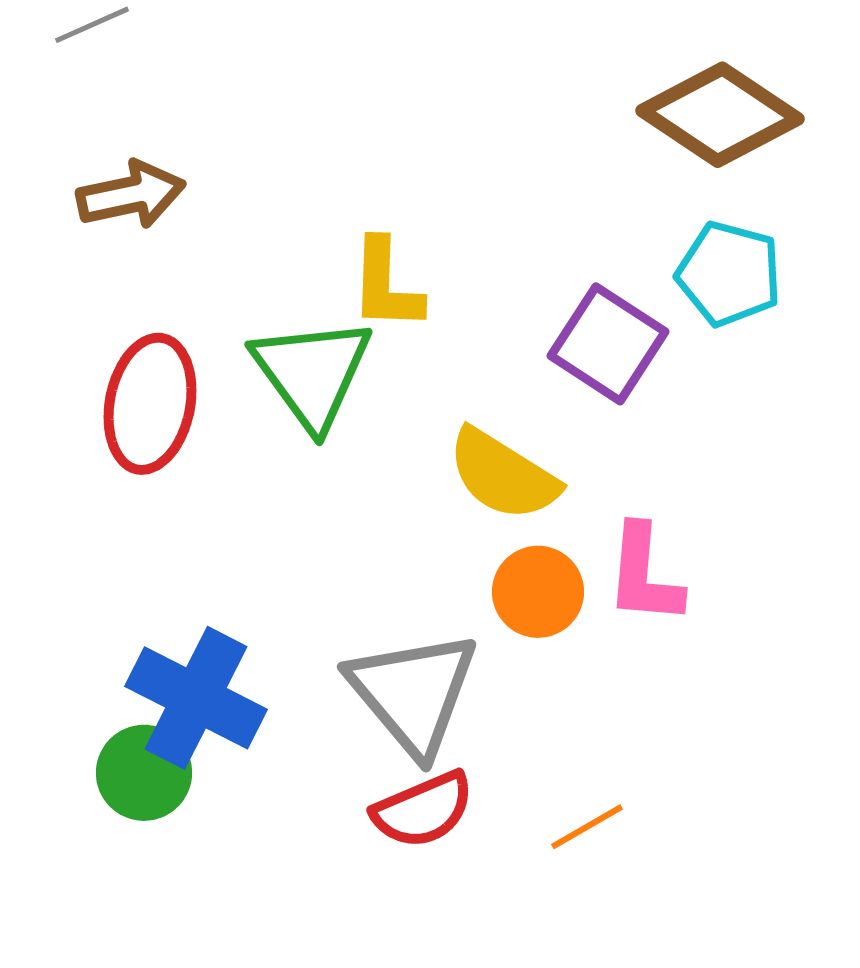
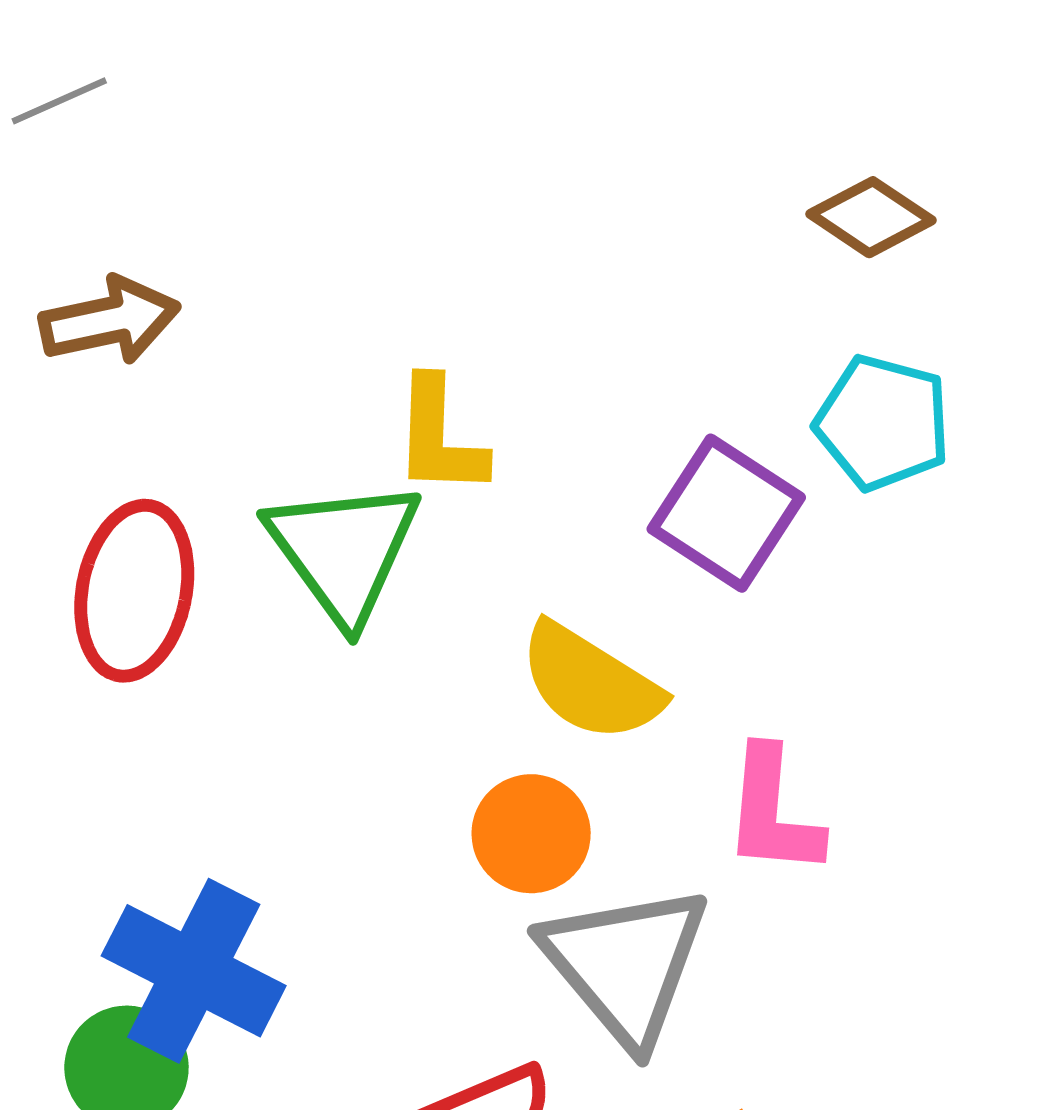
brown diamond: (720, 115) -> (871, 217), size x0.6
orange circle: (538, 592) -> (531, 834), moved
gray triangle: (413, 693) -> (625, 964), moved

